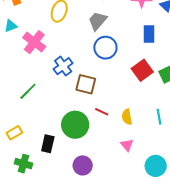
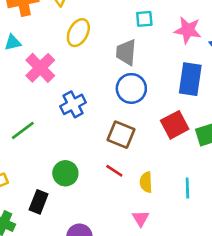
gray trapezoid: (98, 21) -> (126, 52), turned -45
blue rectangle: (149, 34) -> (190, 79), size x1.4
brown square: (86, 84) -> (121, 135), moved
green circle: (75, 125) -> (65, 173), moved, size x0.7

